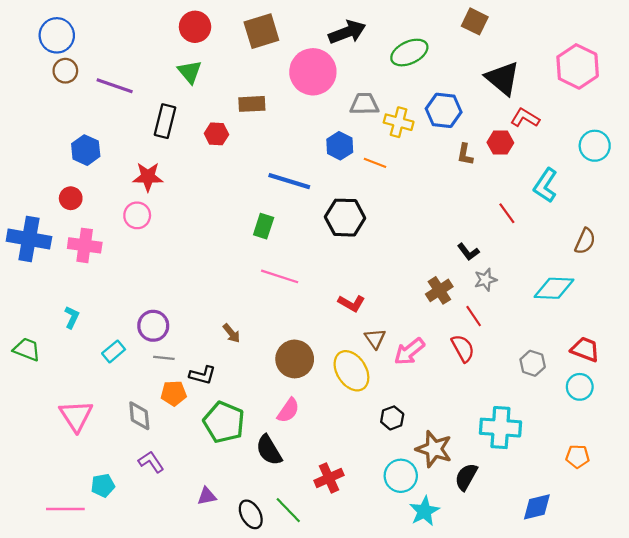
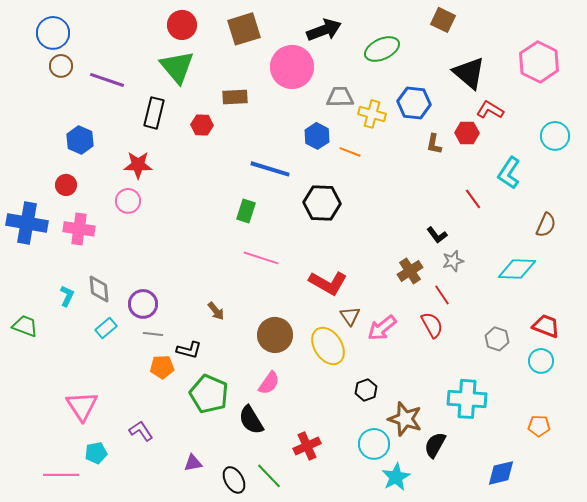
green triangle: (190, 72) -> (177, 67), size x1.5
red L-shape: (351, 303) -> (328, 283), size x1.5
pink triangle: (76, 416) -> (82, 406), moved
gray diamond: (139, 416) -> (99, 289), moved

